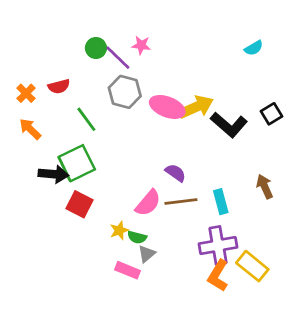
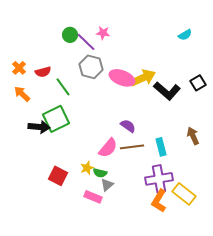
red semicircle: (59, 86) -> (43, 72), moved
red square: (79, 204) -> (58, 176), moved

